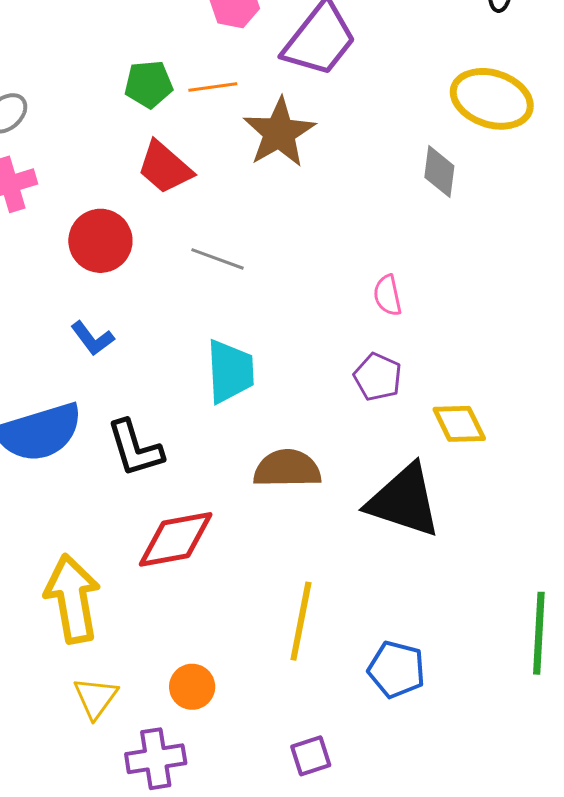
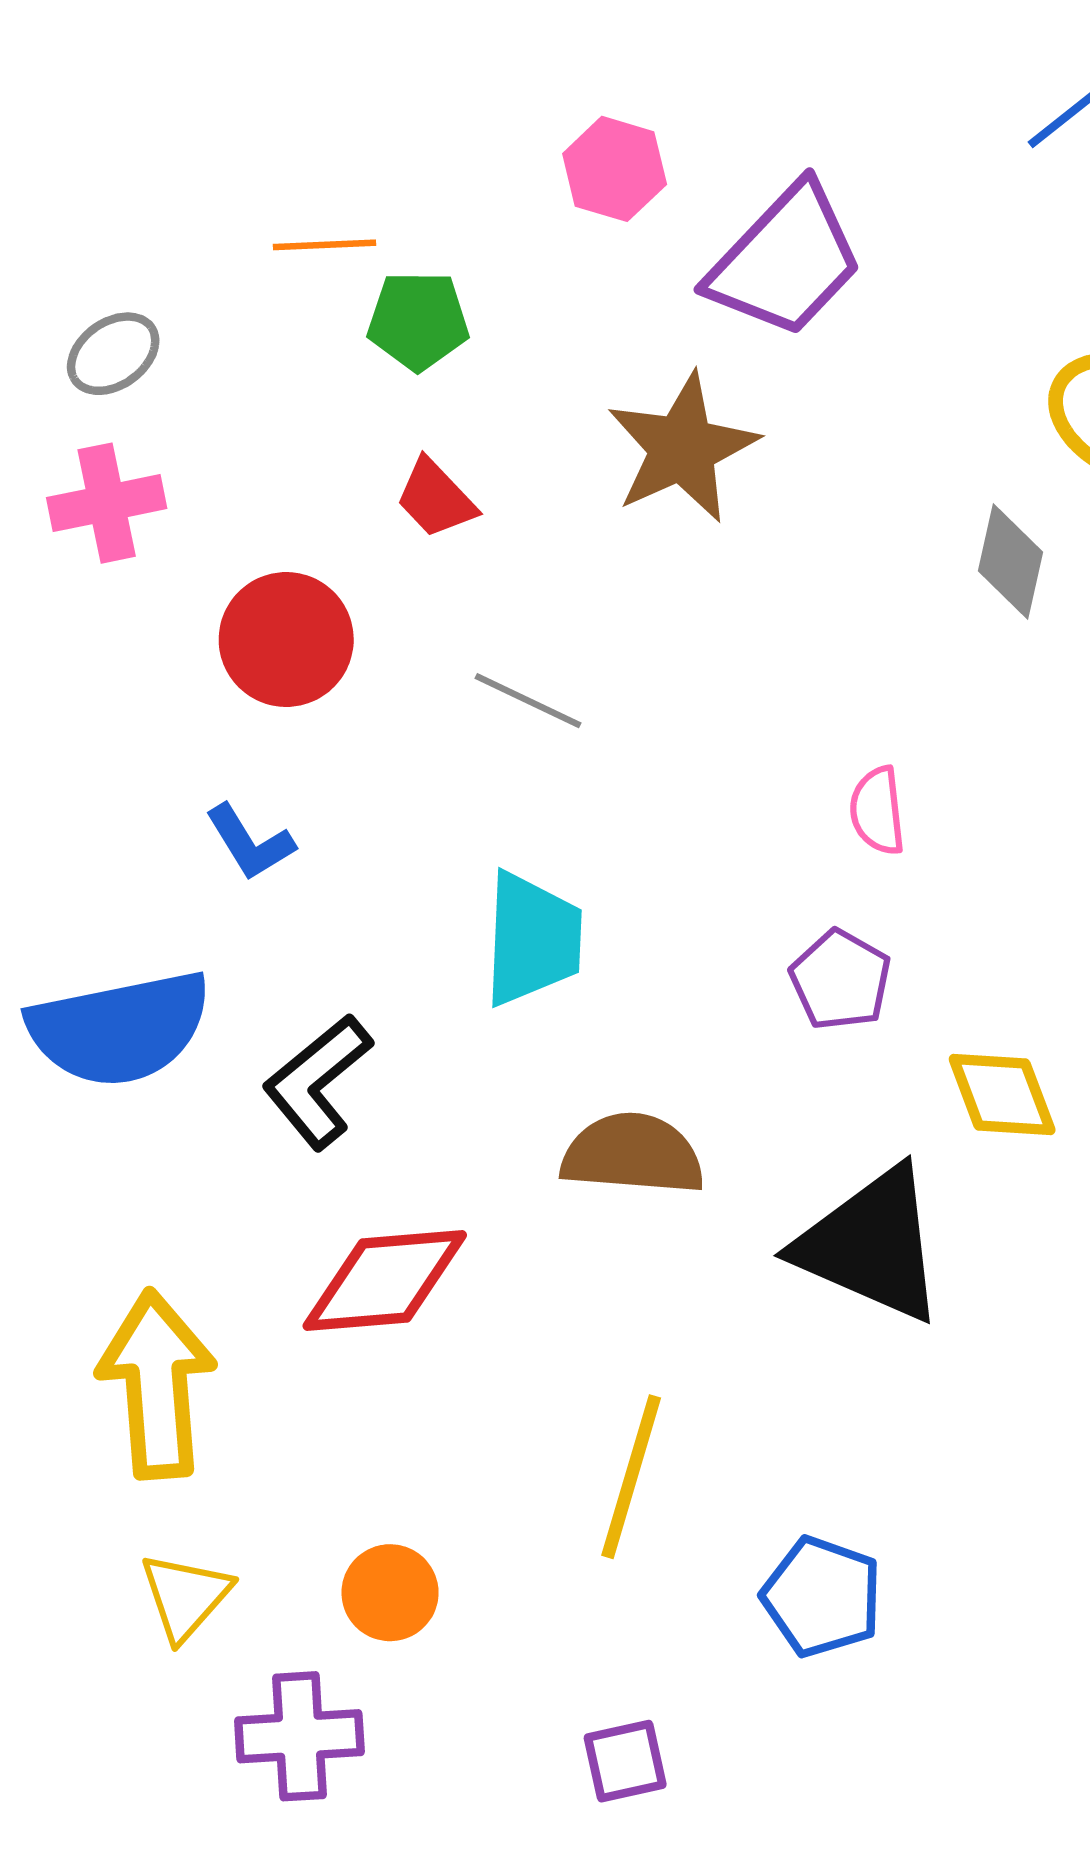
orange line: (213, 87) -> (325, 245), moved
red trapezoid: (165, 167) -> (436, 498), size x0.7
black L-shape: (135, 448) -> (317, 1081), turned 62

